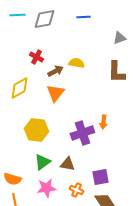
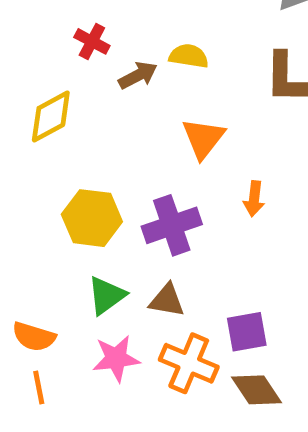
orange triangle: (55, 93) -> (203, 138), moved
purple cross: (82, 133) -> (172, 225), moved
orange cross: (76, 190) -> (189, 363), size x1.6

